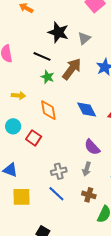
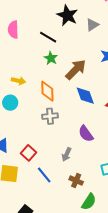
brown arrow: (72, 69) -> (76, 70), moved
yellow arrow: (18, 95) -> (18, 81), moved
red square: (34, 138) -> (28, 153), moved
gray arrow: (87, 169) -> (66, 154), moved
gray cross: (59, 171) -> (50, 116), moved

